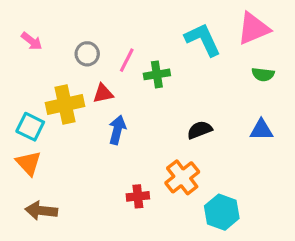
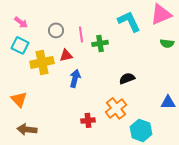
pink line: (127, 60) -> (81, 34), turned -35
cyan square: (30, 127) -> (20, 45), moved
blue triangle: (261, 130) -> (168, 102), moved

